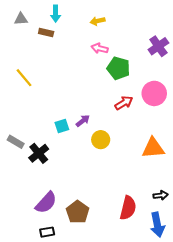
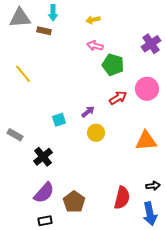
gray triangle: (21, 19) -> (20, 18), size x1.6
purple arrow: (83, 121) -> (88, 112), moved
black cross: (39, 153) -> (43, 157), moved

